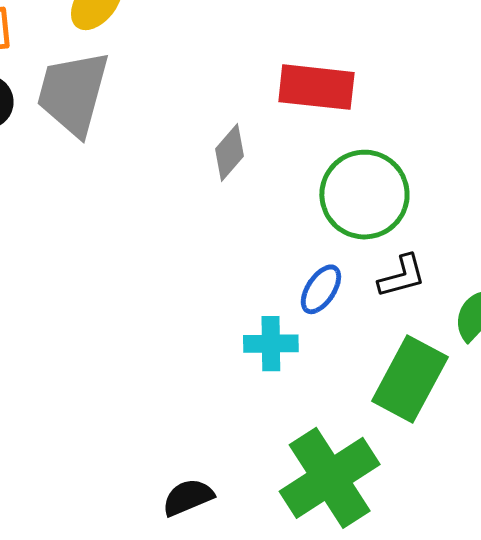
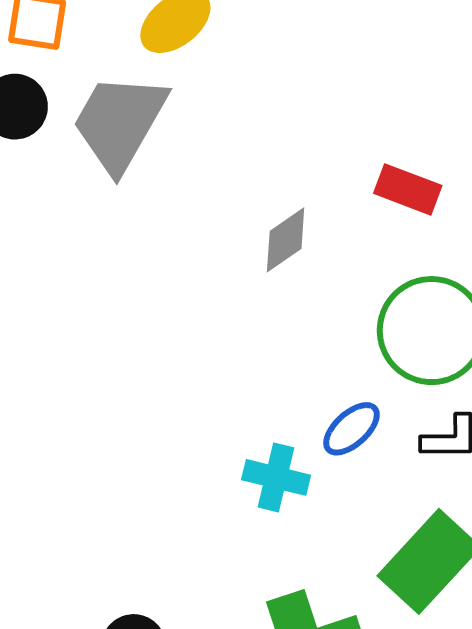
red rectangle: (316, 87) -> (408, 189), size x0.7

